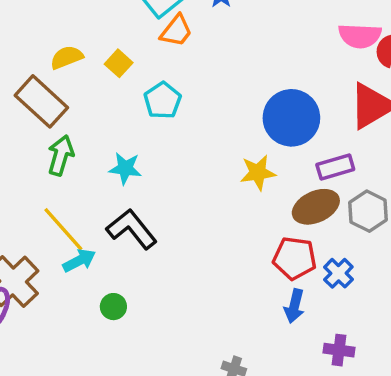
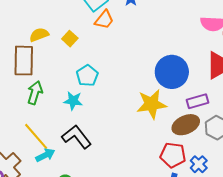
brown rectangle: (41, 101) -> (24, 61), turned 48
cyan pentagon: (163, 101) -> (87, 76), moved
yellow star: (258, 173) -> (152, 104), size x1.4

